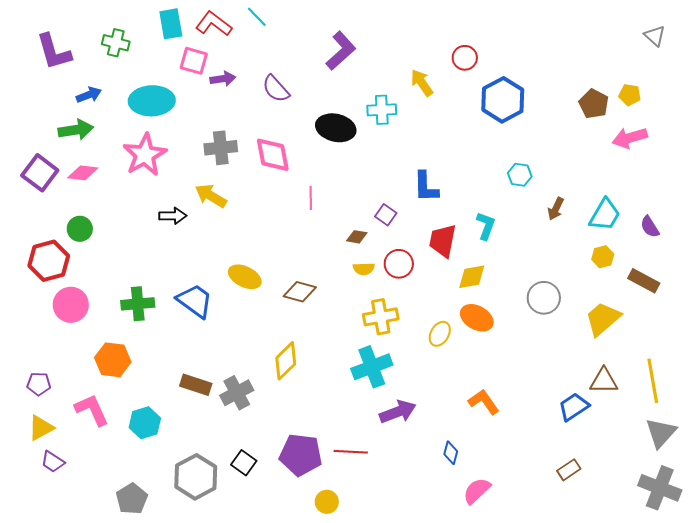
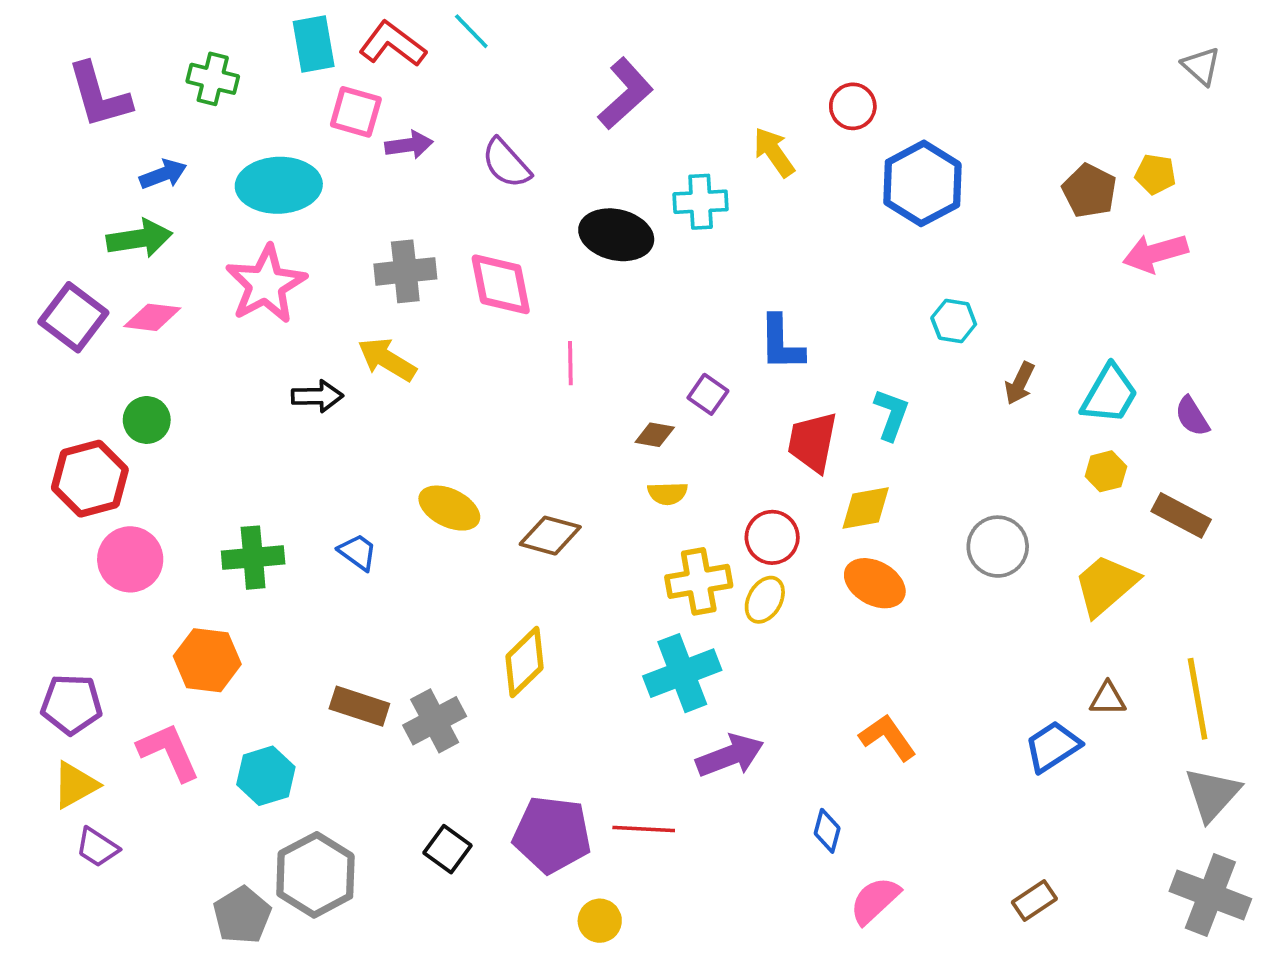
red circle: (399, 264) -> (772, 537), moved
blue trapezoid: (195, 301) -> (358, 552), size x0.6
yellow ellipse: (440, 334) -> (765, 600), moved
brown triangle: (604, 381) -> (1108, 699), size x0.7
purple pentagon: (39, 384) -> (72, 704), size x1.4
brown rectangle: (569, 470) -> (1034, 900), moved
gray hexagon: (196, 477) -> (315, 875), moved

